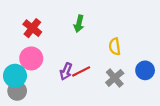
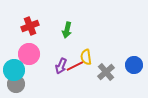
green arrow: (79, 24) -> (67, 30), moved
red cross: (32, 28) -> (30, 26), turned 30
yellow semicircle: (115, 46) -> (86, 57), moved

